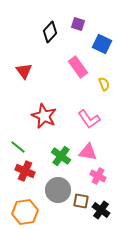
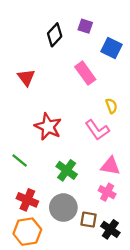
yellow semicircle: (104, 84) -> (111, 106), moved
pink triangle: (88, 152) -> (110, 166), moved
red cross: (25, 171) -> (27, 200), moved

